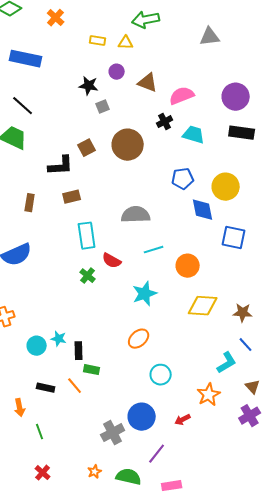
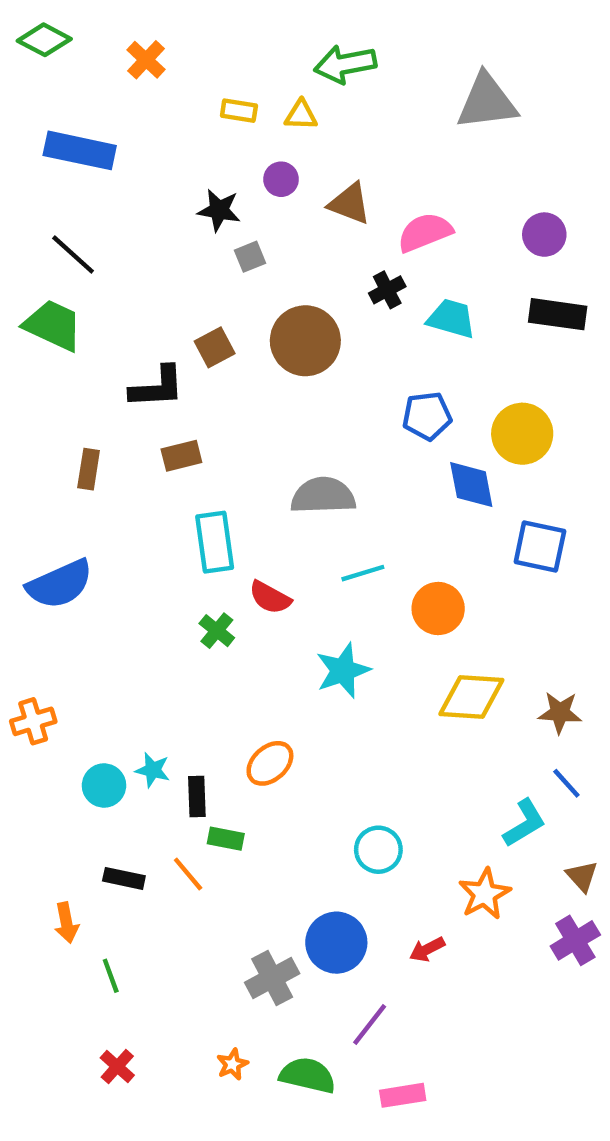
gray triangle: (210, 37) -> (487, 102), size x1.4
purple circle: (236, 97) -> (544, 235), size x0.7
orange ellipse: (139, 339) -> (270, 763), moved

